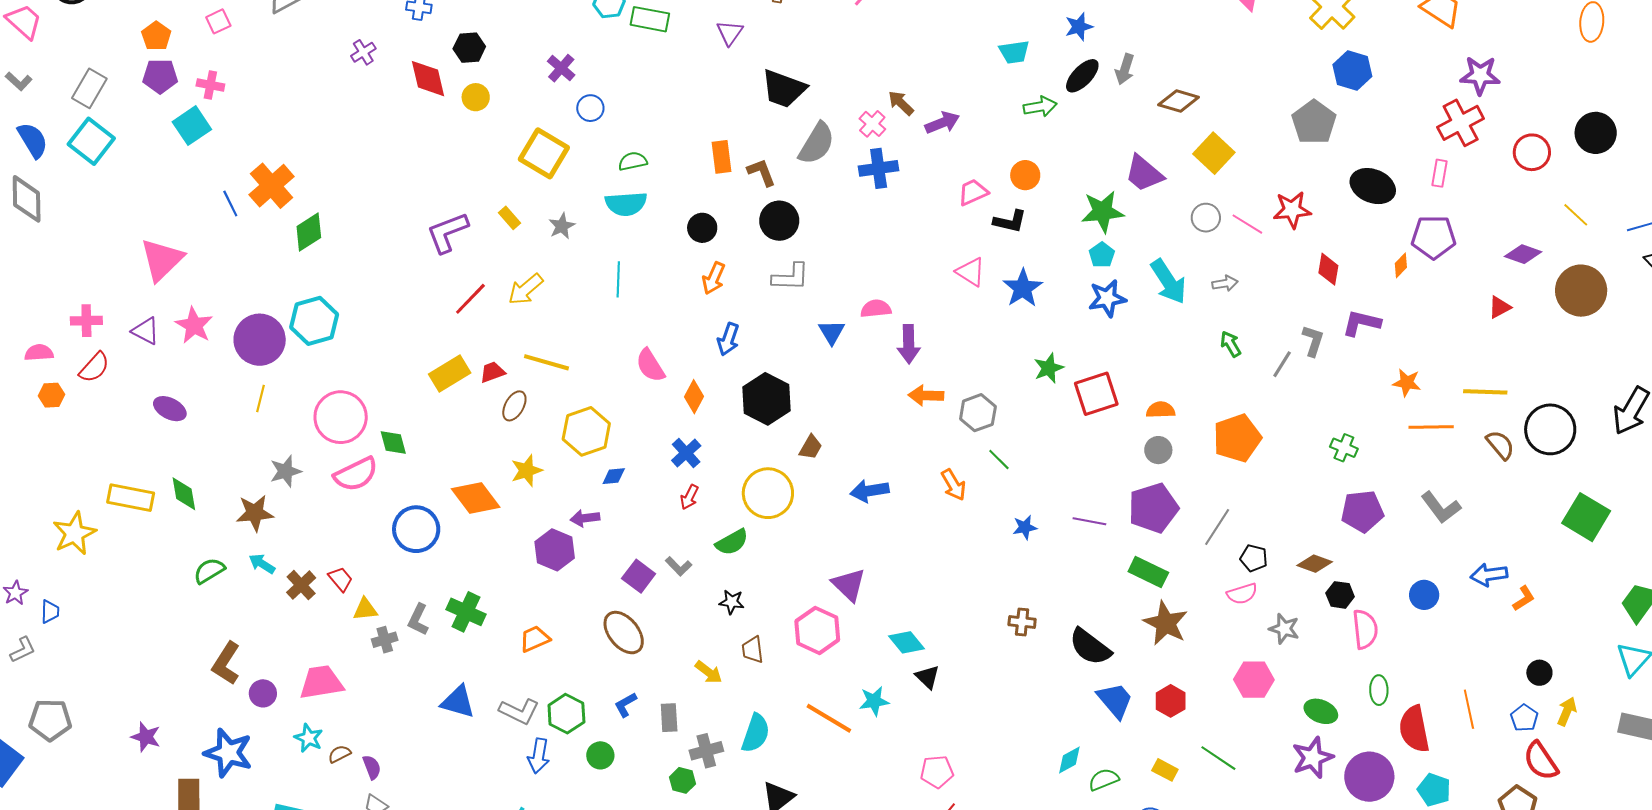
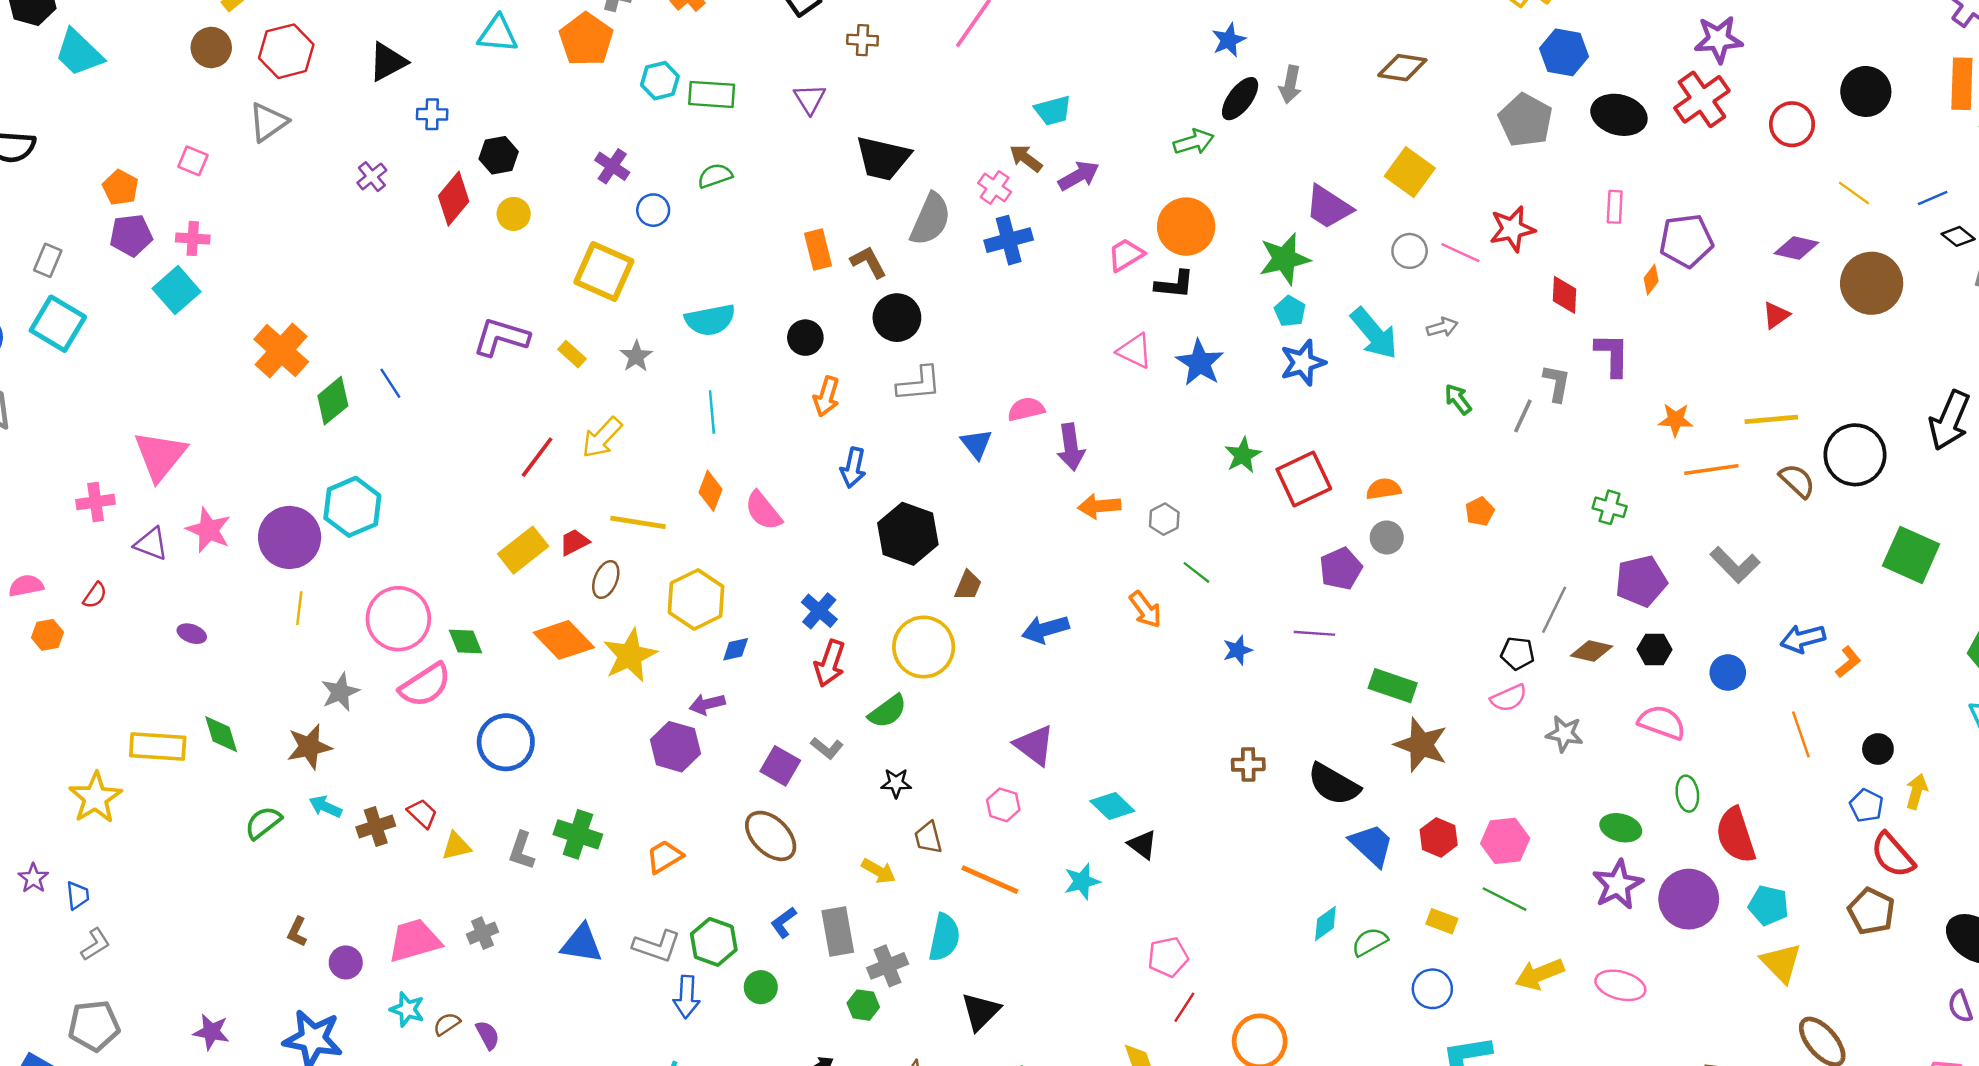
pink square: (218, 21) -> (193, 161), turned -35
cyan trapezoid: (1014, 52) -> (1053, 111), moved
red diamond: (428, 79) -> (454, 199), turned 60
gray rectangle: (89, 88) -> (48, 260), size x0.7
brown diamond: (1179, 101) -> (1402, 68), moved
green semicircle: (633, 161) -> (715, 176), moved
pink rectangle: (1440, 173) -> (1615, 207), moved
orange circle: (1025, 175) -> (1186, 227), size x1.6
black ellipse: (1373, 186) -> (1619, 115), moved
blue line: (230, 204) -> (390, 383), moved
purple L-shape: (447, 232) -> (501, 337), moved, turned 45
pink cross: (86, 321) -> (96, 502), moved
purple L-shape: (1361, 323) -> (1612, 355), turned 84
red semicircle: (94, 367) -> (95, 595), size x0.7
orange diamond: (694, 397) -> (711, 491), moved
purple ellipse: (170, 409) -> (192, 634), size x0.7
gray hexagon: (978, 413) -> (1164, 519), size x0.7
orange pentagon: (1237, 438) -> (1480, 511), size x0.5
yellow star: (527, 471) -> (630, 655), size x1.4
red arrow: (689, 497) -> (830, 663), size x1.5
orange diamond: (476, 498) -> (564, 640), moved
purple pentagon: (1153, 508) -> (1341, 569), moved, size x0.7
gray line: (1217, 527) -> (1554, 610), moved
brown cross: (301, 585) -> (376, 826), turned 32
black hexagon: (1340, 595) -> (1655, 649), moved
pink semicircle: (1365, 629) -> (1662, 722), turned -57
pink hexagon: (817, 630) -> (1003, 805), size x0.6
gray cross: (385, 640) -> (483, 933), moved
gray L-shape: (23, 650) -> (95, 944), moved
brown L-shape: (226, 663) -> (297, 932), size x0.6
pink hexagon: (1254, 680) -> (1505, 841), moved
orange line: (1469, 709) -> (1801, 734), moved
gray rectangle: (669, 718) -> (838, 932), size x1.4
orange line: (829, 718) -> (990, 880), moved

